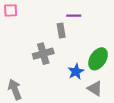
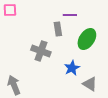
gray cross: (43, 54) -> (41, 51), turned 36
green ellipse: (98, 59) -> (87, 39), moved

